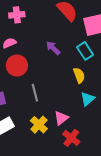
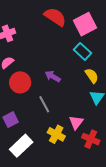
purple arrow: (53, 48) -> (53, 76), moved
yellow semicircle: (79, 75) -> (92, 76), moved

